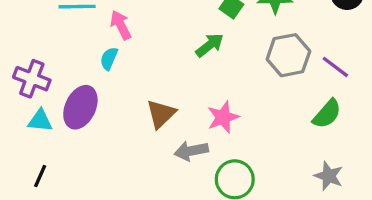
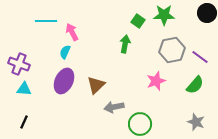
green arrow: (210, 45) -> (125, 44), turned -42
purple ellipse: (80, 107) -> (64, 81), moved
pink star: (223, 117) -> (156, 81), moved

